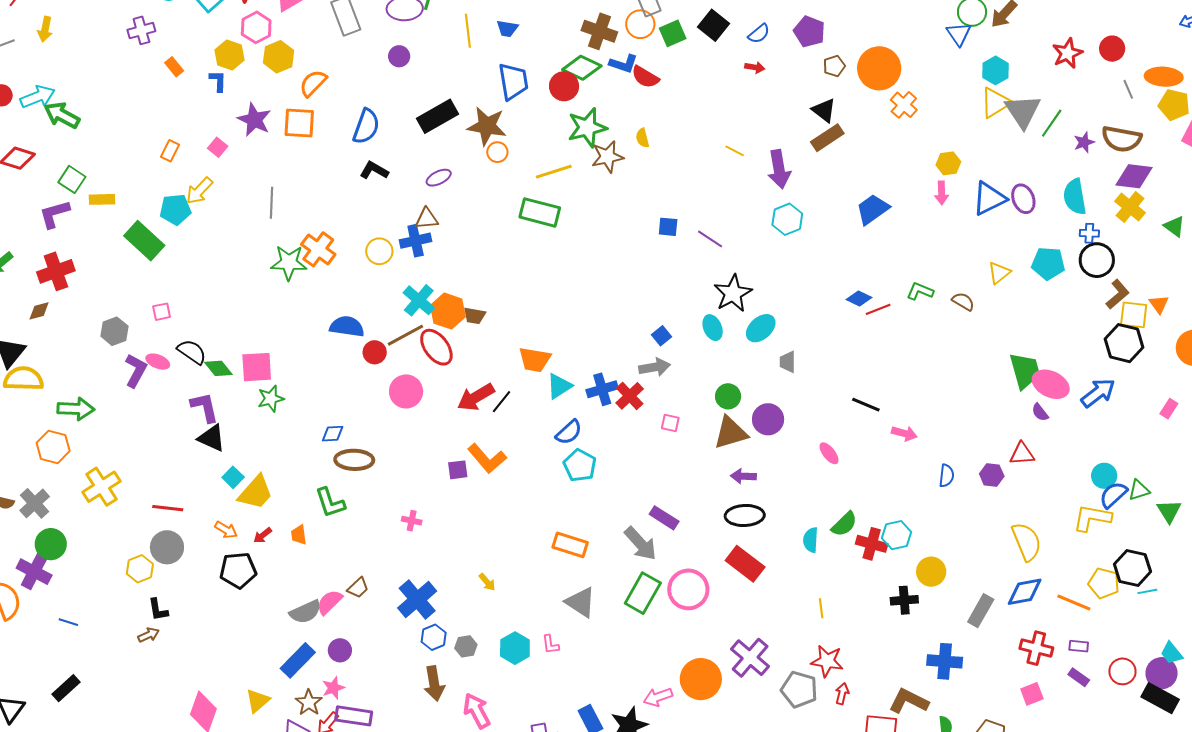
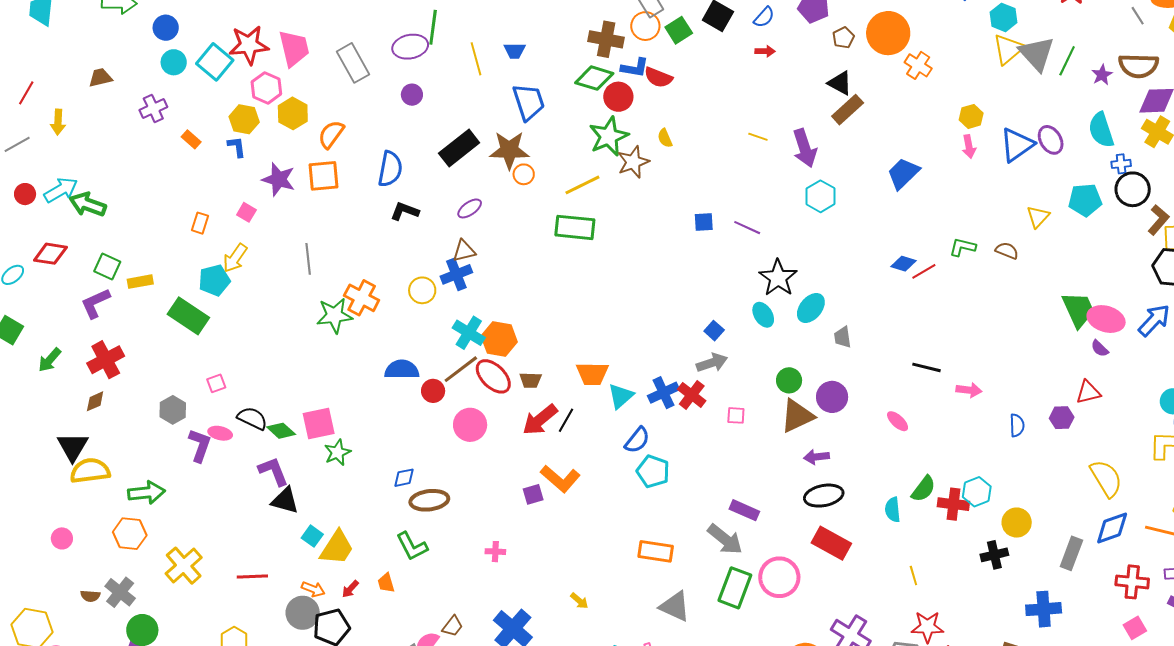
red circle: (564, 86) -> (618, 97), moved
brown trapezoid: (475, 316) -> (531, 380), moved
gray circle: (167, 547) -> (303, 613), moved

